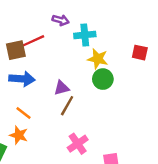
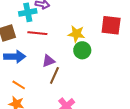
cyan cross: (85, 35) -> (28, 12), moved
red line: (33, 41) -> (37, 33), moved, turned 36
red square: (140, 53) -> (111, 25), size x1.5

